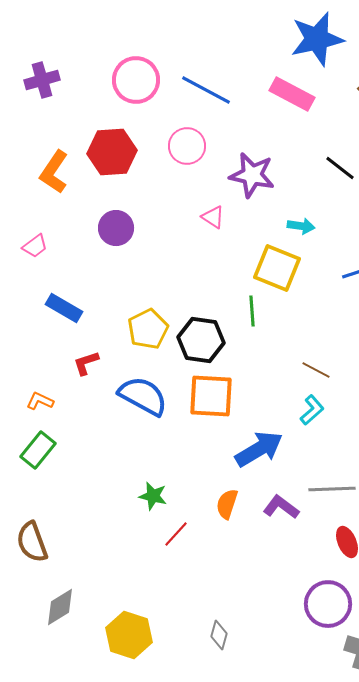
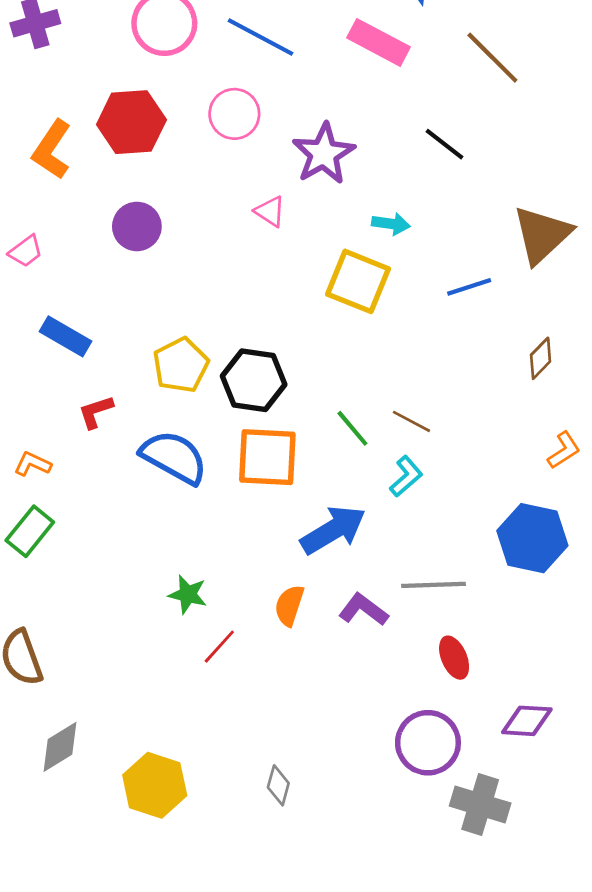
purple star: (252, 175) -> (324, 154), turned 30
green line: (252, 311) -> (352, 428), moved, turned -36

